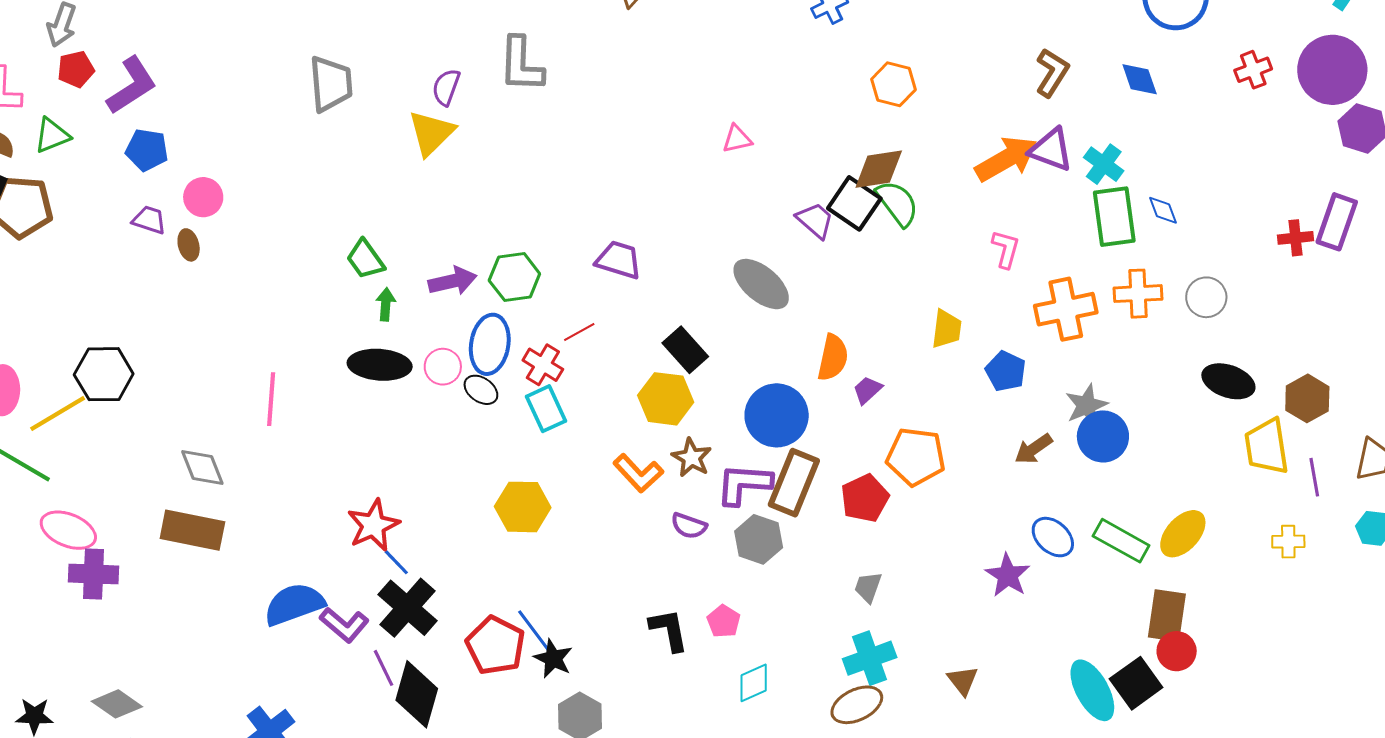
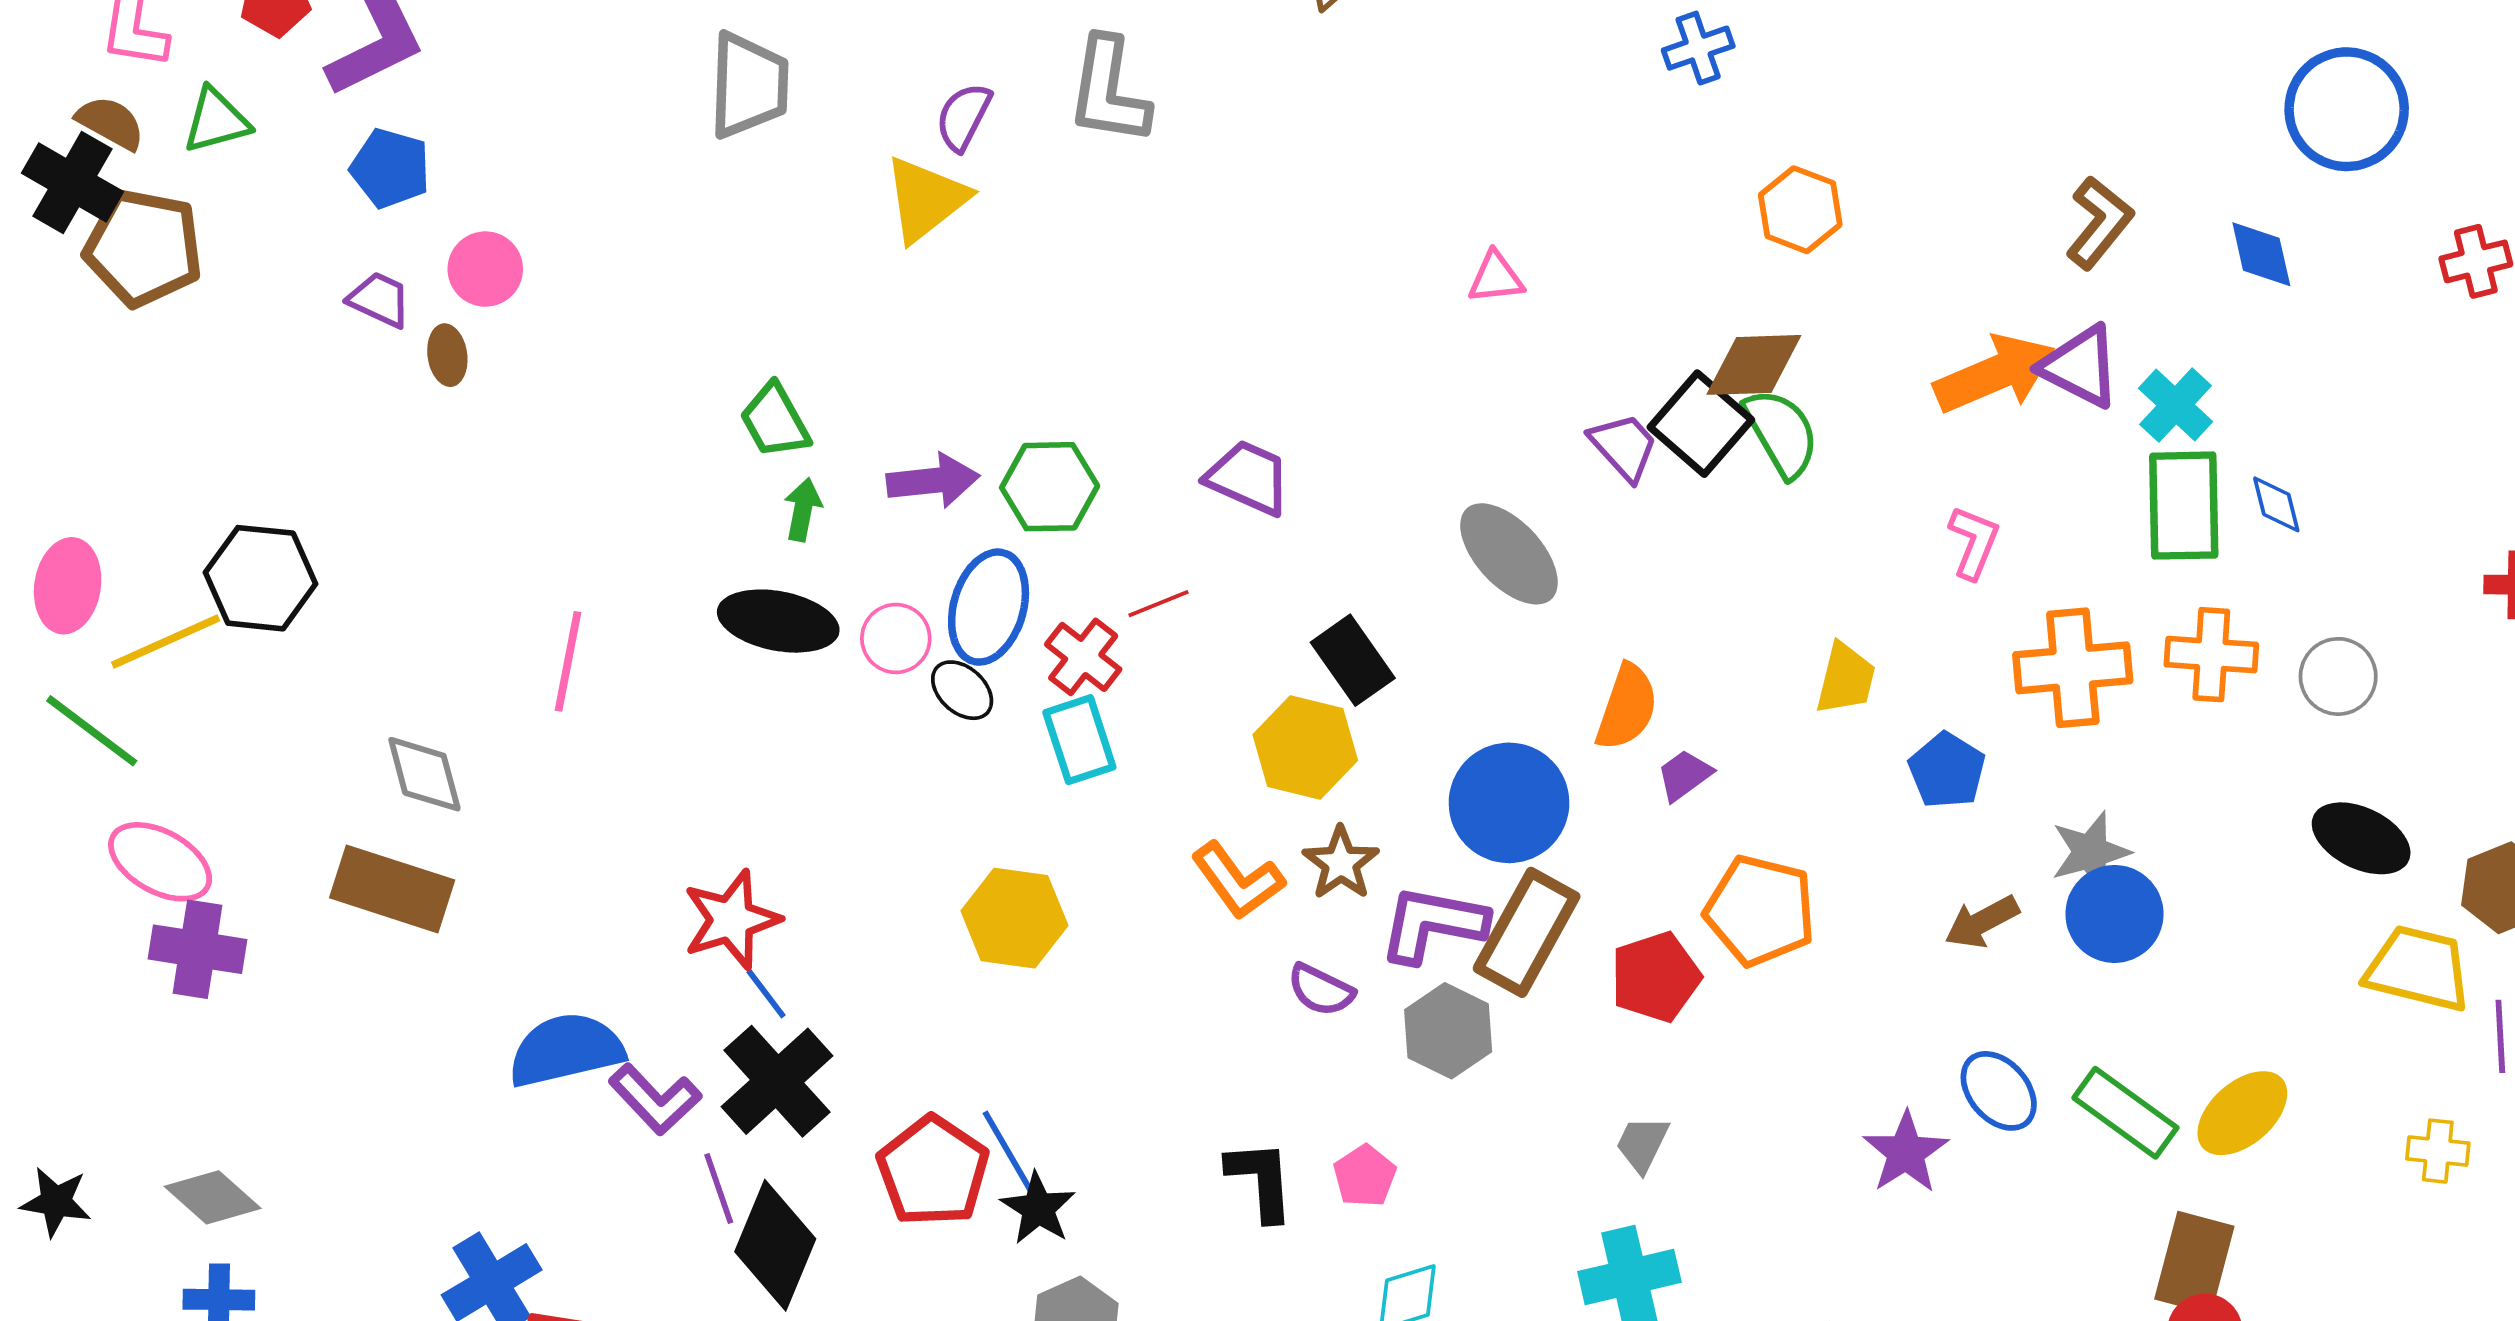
yellow trapezoid: (1267, 447) -> (2418, 969), turned 106

